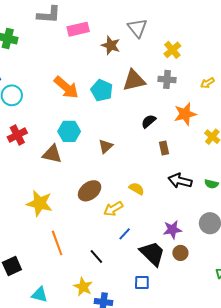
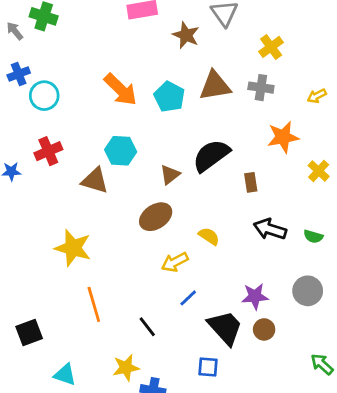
black semicircle: (149, 121) -> (211, 156), moved, size x1.8
brown ellipse: (90, 191) -> (156, 217), moved
yellow star: (83, 287) -> (126, 368), turned 30

